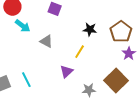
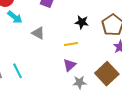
yellow line: (80, 52) -> (71, 44), turned 48
purple triangle: (66, 72) -> (70, 65), moved

